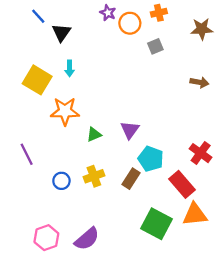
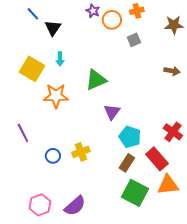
green triangle: (94, 134) -> (96, 80), moved, size x1.6
brown rectangle: (131, 179) -> (127, 163), moved

